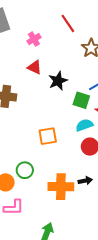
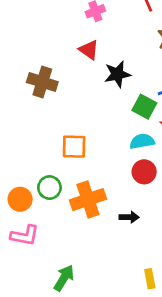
orange square: (48, 136) -> (74, 147), moved
orange cross: (61, 187) -> (88, 200), moved, turned -30

